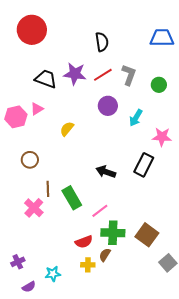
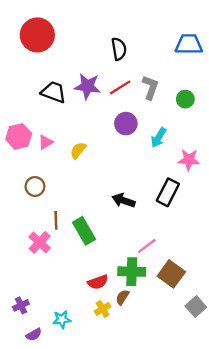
pink triangle: (37, 109) -> (45, 142), moved
pink line: (100, 211) -> (147, 246), moved
yellow cross: (88, 265) -> (103, 309), turned -32

